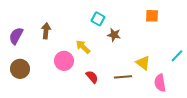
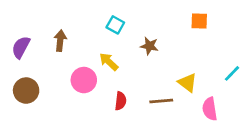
cyan square: (98, 19) -> (115, 25), moved
red semicircle: (92, 77) -> (121, 101), turned 48

